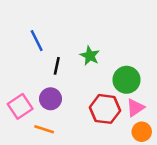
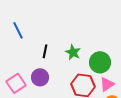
blue line: (37, 41) -> (18, 30), moved
green star: (90, 56) -> (73, 52), moved

